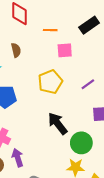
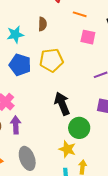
yellow pentagon: (50, 82) -> (51, 60), moved

